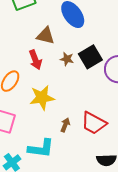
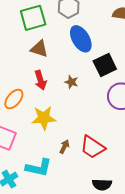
brown triangle: (45, 36) -> (39, 49), moved
black square: (90, 57) -> (105, 65), moved

